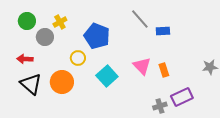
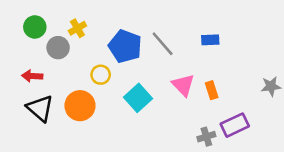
gray line: (140, 19) -> (163, 44), moved

